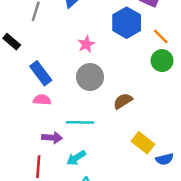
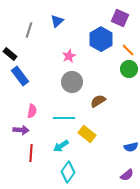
blue rectangle: (41, 73) -> (20, 76), moved
pink semicircle: (42, 100) -> (32, 111), moved, turned 96
purple arrow: (52, 138) -> (21, 130), moved
yellow rectangle: (143, 143) -> (87, 134), moved

